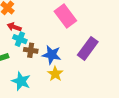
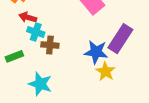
blue star: (52, 55) -> (96, 52), moved
yellow star: (55, 74) -> (106, 71), moved

